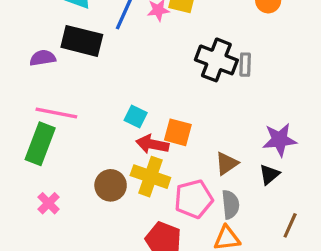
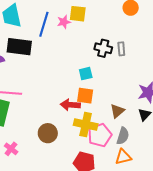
black cross: (216, 60) -> (103, 48), size x0.7
cyan square: (136, 116) -> (86, 74), moved, turned -32
yellow cross: (150, 177) -> (86, 125), moved
gray semicircle: (230, 204) -> (123, 136), turned 30

